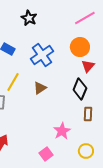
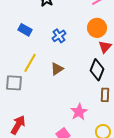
blue cross: (42, 55) -> (59, 36), size x0.6

